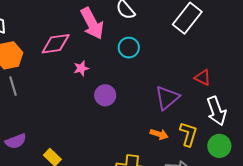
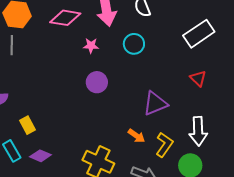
pink star: (81, 68) -> (91, 46), moved
red triangle: (203, 78) -> (198, 78), moved

